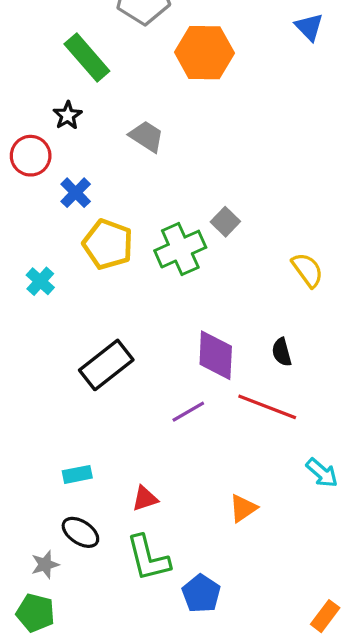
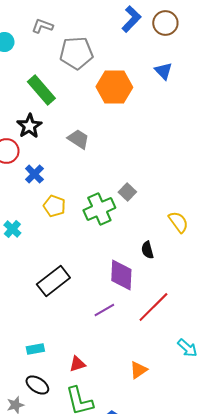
blue triangle: (309, 27) -> (163, 71), moved
black star: (68, 115) -> (29, 126), size x1.4
yellow pentagon: (108, 244) -> (54, 206), size x0.7
black semicircle: (282, 352) -> (147, 250), moved
red line: (267, 407) -> (153, 307), turned -66

